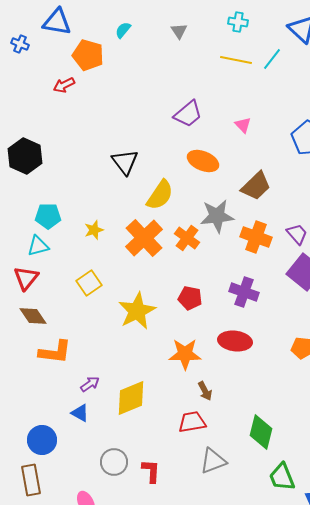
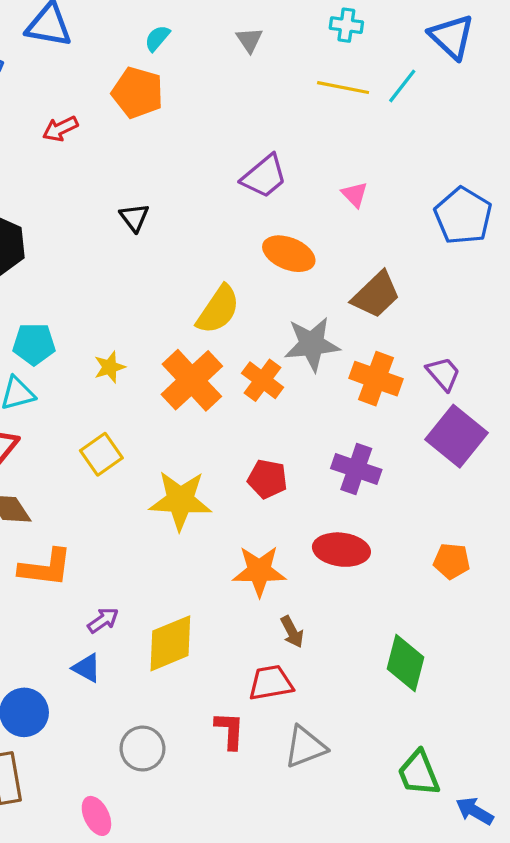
orange pentagon: (88, 55) -> (138, 93), moved
black triangle: (125, 162) -> (134, 217), moved, size x0.7
yellow star: (137, 311) -> (180, 500), turned 30
green diamond: (261, 432) -> (406, 663), moved
red L-shape: (151, 471) -> (230, 730), moved

